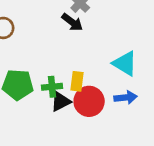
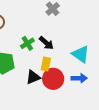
black arrow: (72, 22) -> (46, 43), moved
green cross: (52, 87) -> (27, 43), moved, turned -32

